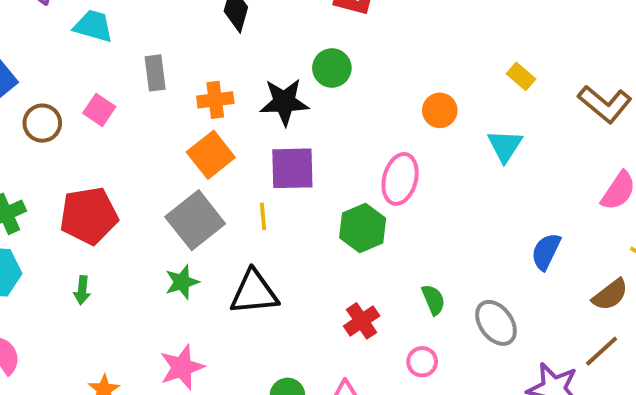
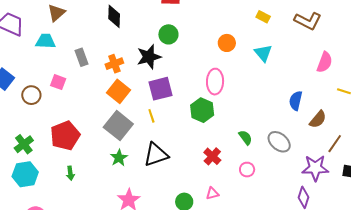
brown semicircle: (610, 295) -> (318, 119), moved

